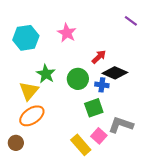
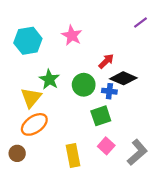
purple line: (131, 21) -> (141, 23), turned -72
gray L-shape: (121, 125) -> (137, 152), moved, turned 120
yellow rectangle: (81, 145) -> (73, 156), moved, turned 30

